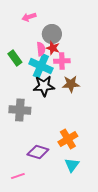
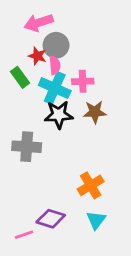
pink arrow: (29, 17) -> (39, 23), size x1.5
gray circle: (52, 34) -> (56, 45), moved
red star: (53, 48) -> (37, 56), moved
purple diamond: (38, 152) -> (51, 219), moved

